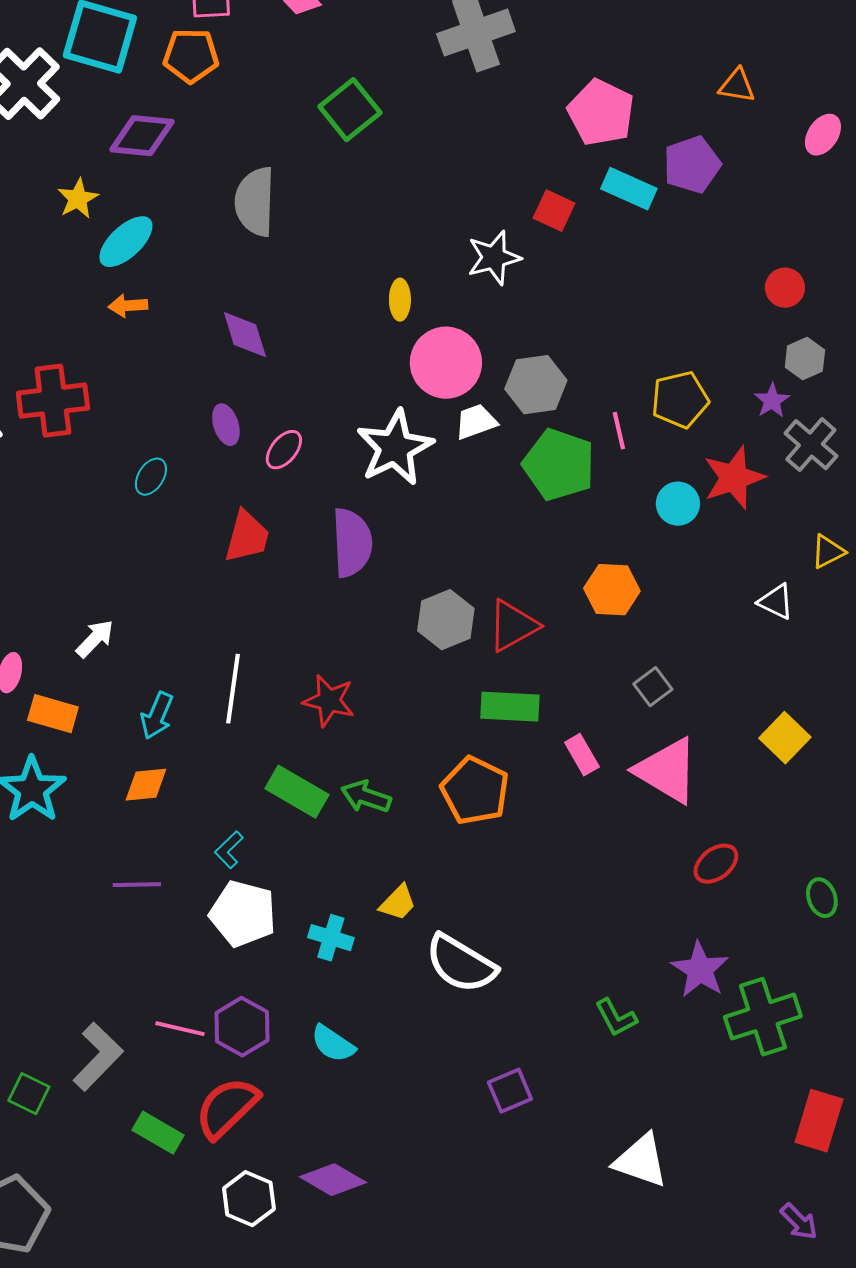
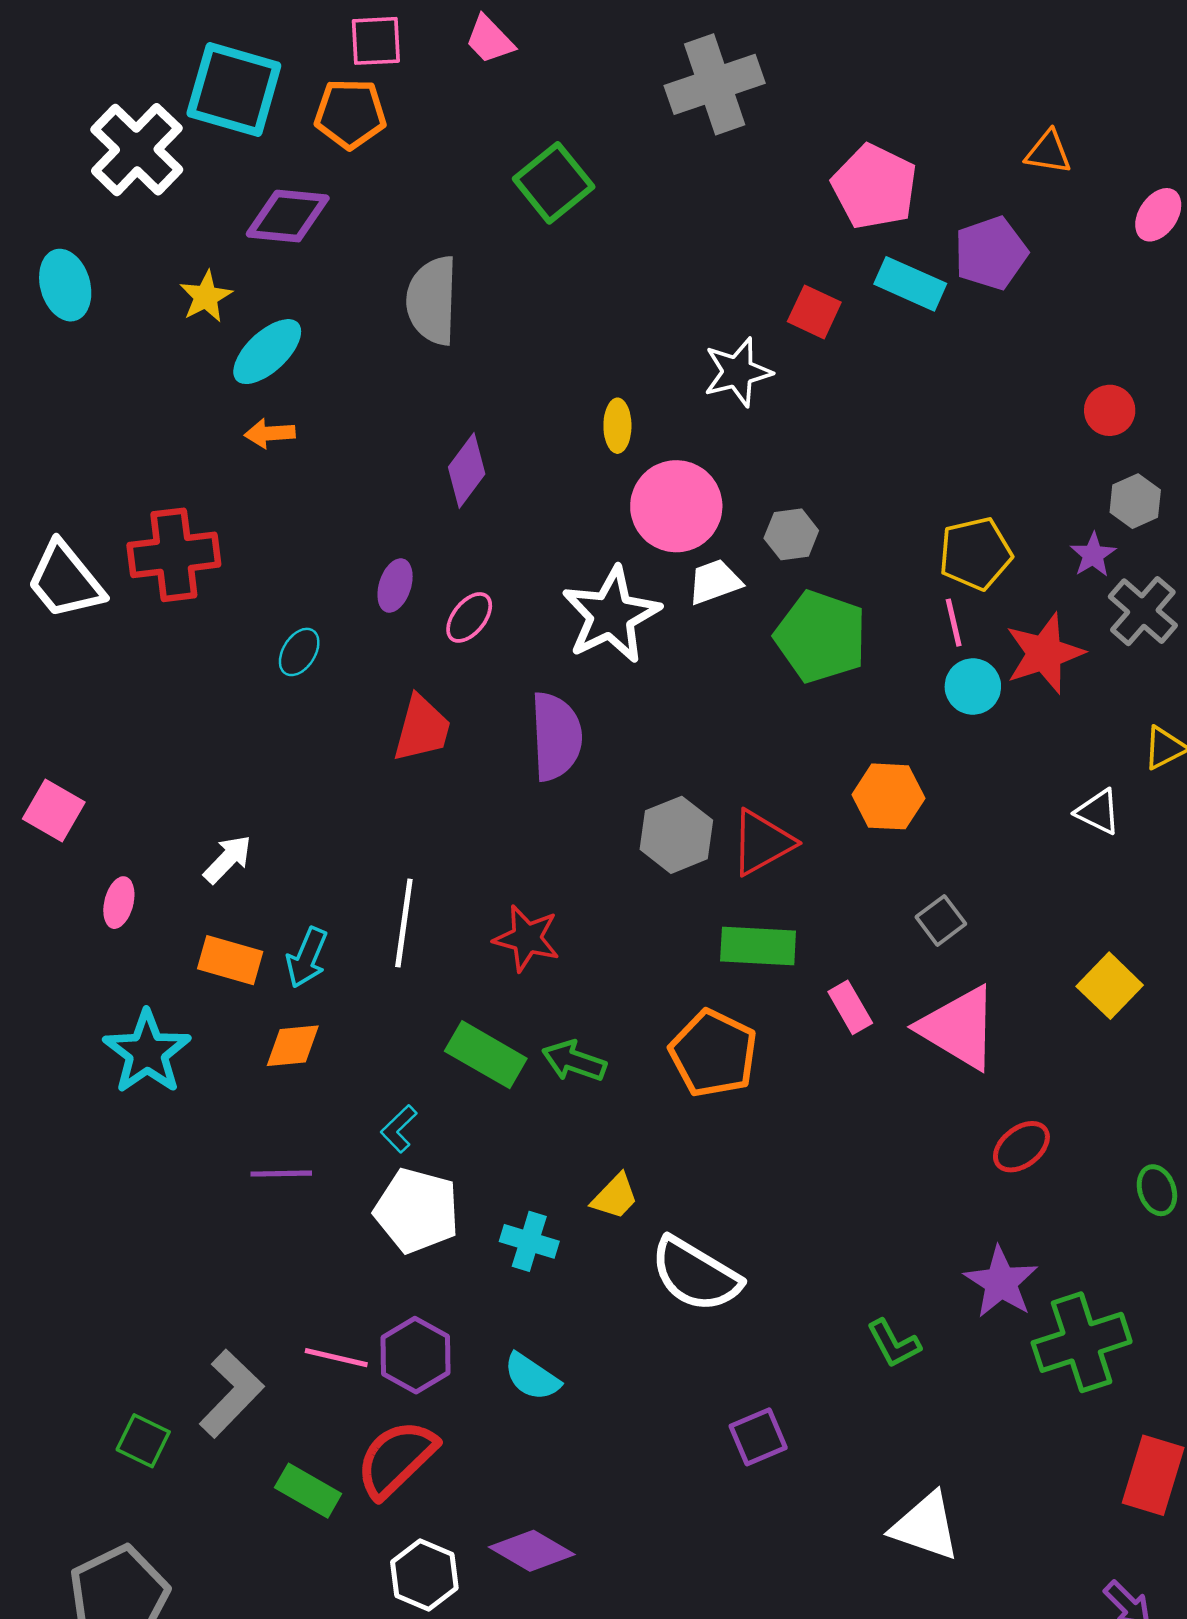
purple diamond: (245, 335) -> (467, 470), moved, turned 54
gray hexagon: (536, 385) -> (791, 534), size x0.7
purple ellipse: (226, 425) -> (395, 586), turned 36
pink line: (619, 431) -> (954, 623), moved
orange rectangle: (53, 714) -> (230, 960), moved

